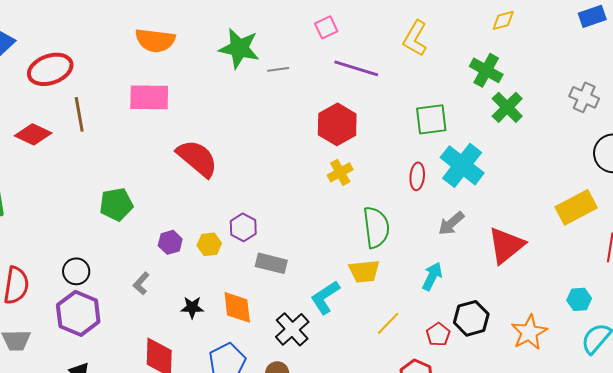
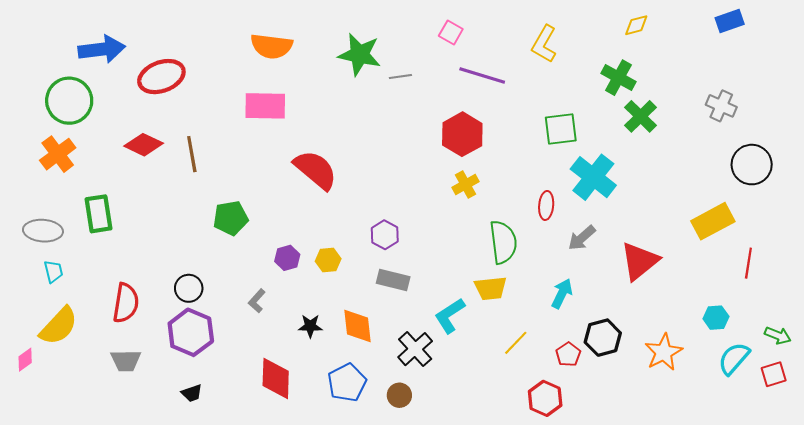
pink square: (326, 27) -> (451, 32), turned -35
brown line: (79, 114) -> (192, 154), moved
red ellipse: (417, 176) -> (546, 205), moved
purple hexagon: (243, 227) -> (385, 235), moved

